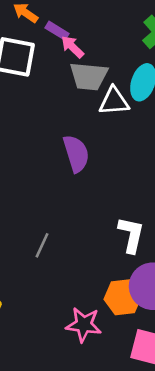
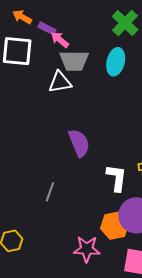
white triangle: (114, 101) -> (60, 82), moved
purple semicircle: (76, 154) -> (79, 143), moved

